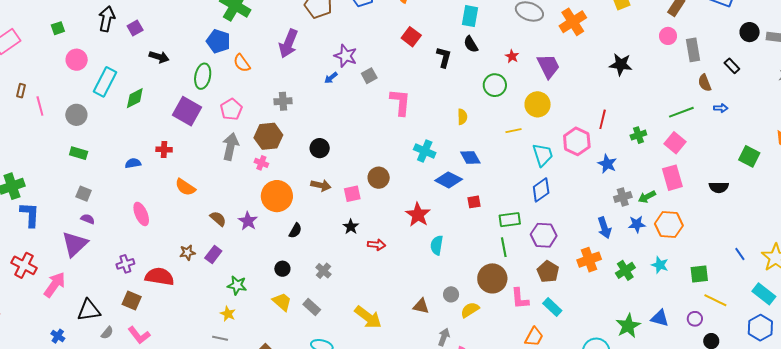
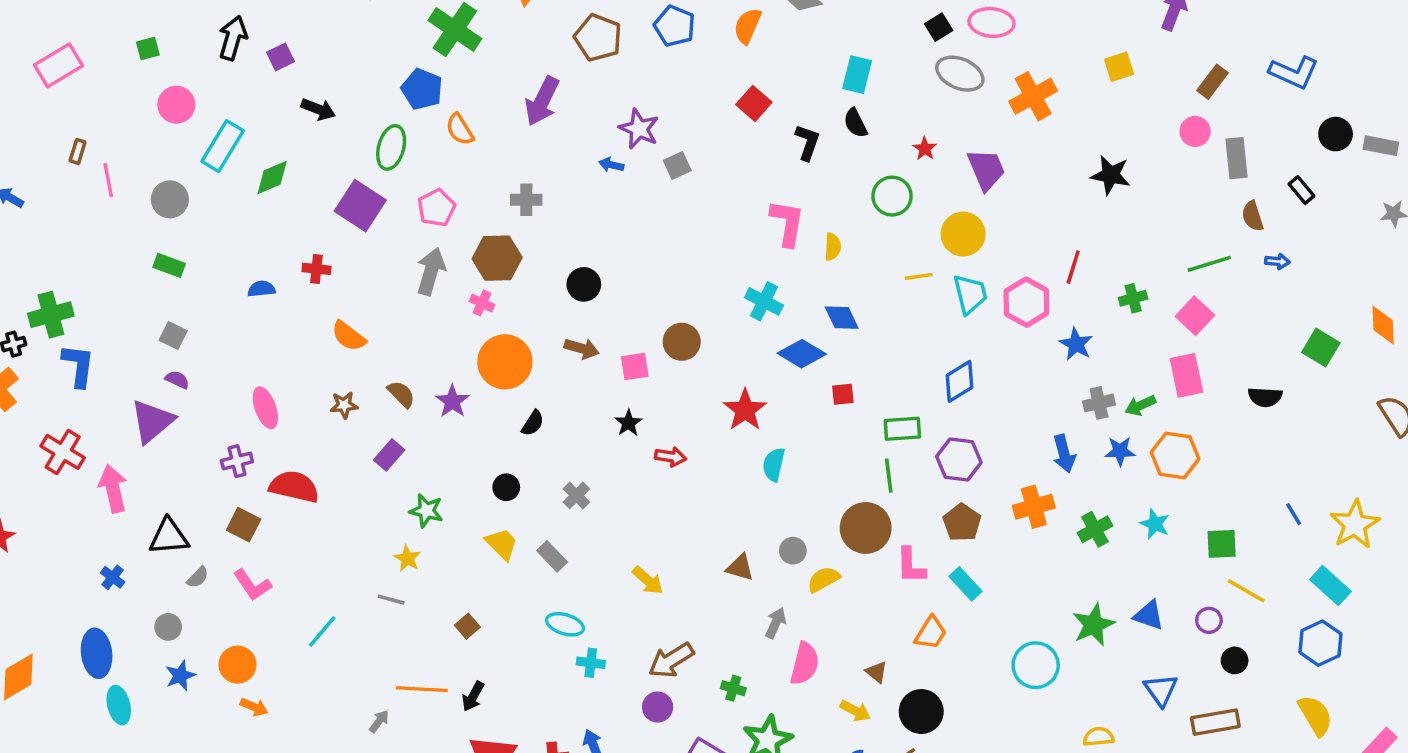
blue arrow: (331, 78) -> (611, 165), turned 48
pink L-shape: (400, 102) -> (787, 223), moved
cyan trapezoid: (543, 155) -> (970, 294), moved
pink ellipse: (141, 214) -> (265, 408), moved
brown star: (187, 253) -> (344, 405), moved
pink arrow: (55, 285) -> (113, 489), turned -52
yellow arrow: (368, 317) -> (648, 580), size x0.7

